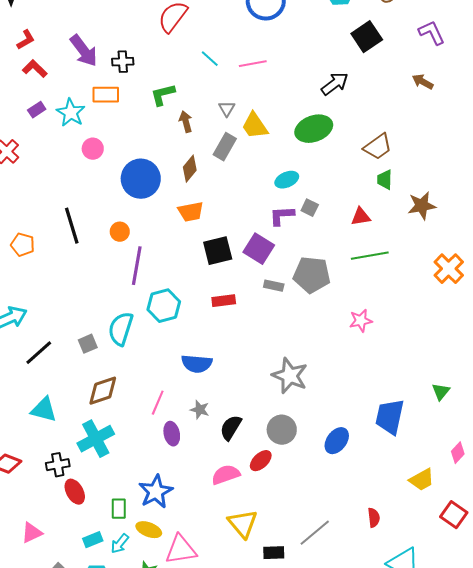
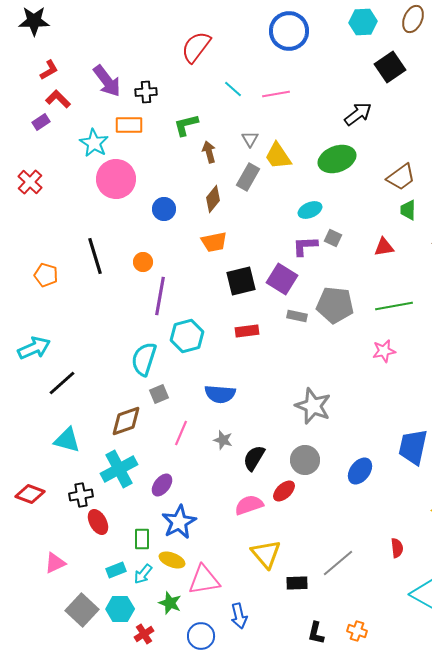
purple rectangle: (37, 110) -> (41, 122), moved
pink circle: (93, 149) -> (116, 179), size x1.8
blue circle: (141, 179) -> (164, 209), size x0.6
green line: (370, 256) -> (394, 306), moved
gray square: (88, 344) -> (159, 394), moved
purple ellipse: (172, 434) -> (162, 485), moved, turned 50

